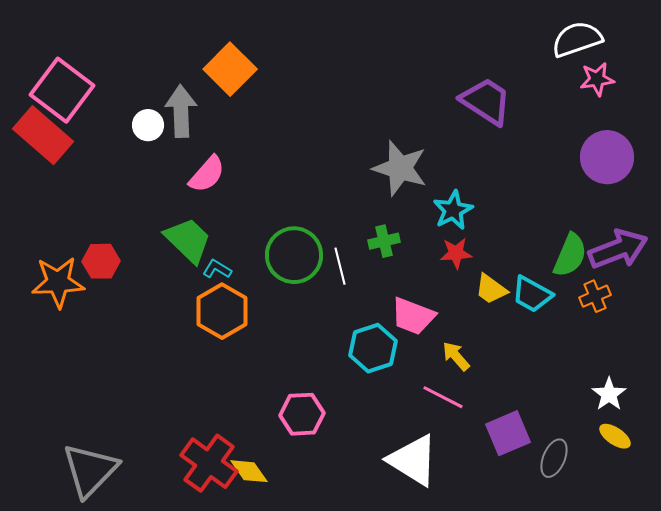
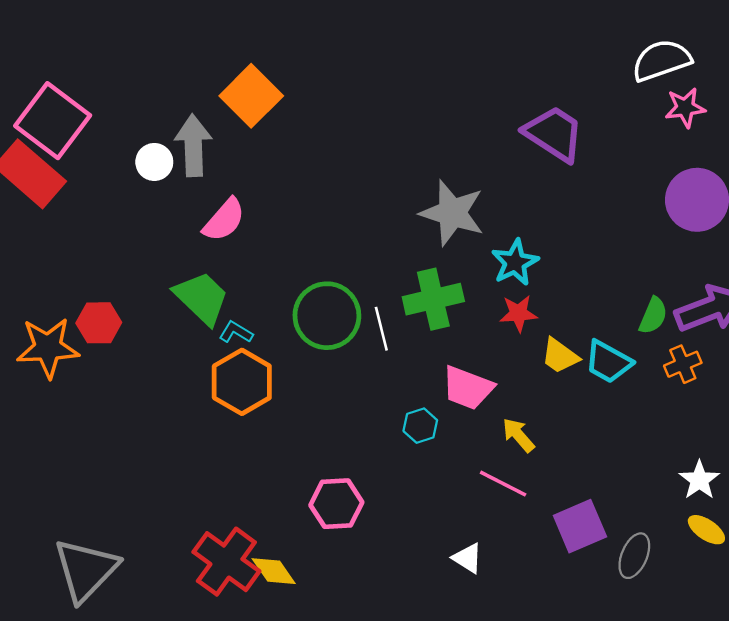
green cross: (384, 241) -> (433, 299), size x1.6
green semicircle: (570, 255) -> (653, 316), size x0.7
cyan hexagon: (373, 348) -> (420, 426), size x0.6
white triangle: (413, 460) -> (468, 558), size x0.5

